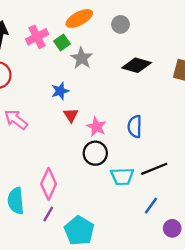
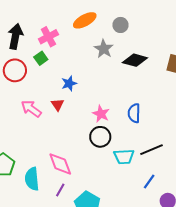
green square: (62, 42) -> (41, 58), moved
gray star: (82, 58) -> (104, 49), moved
red triangle: (71, 115) -> (57, 105), moved
pink diamond: (49, 184) -> (60, 164), turned -44

